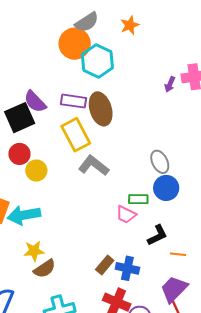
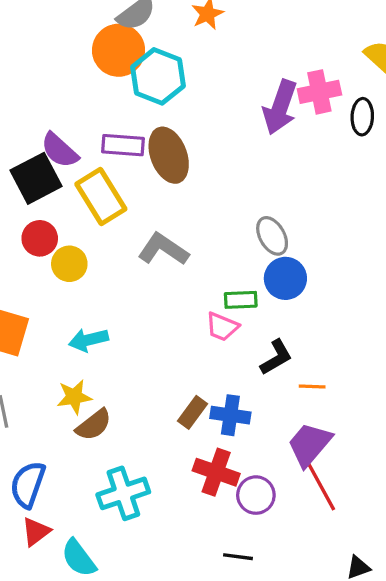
purple arrow: (170, 84) -> (280, 107), size x2.0
yellow rectangle: (76, 135) -> (101, 197), moved
cyan arrow: (24, 215) -> (88, 340), moved, size x0.7

